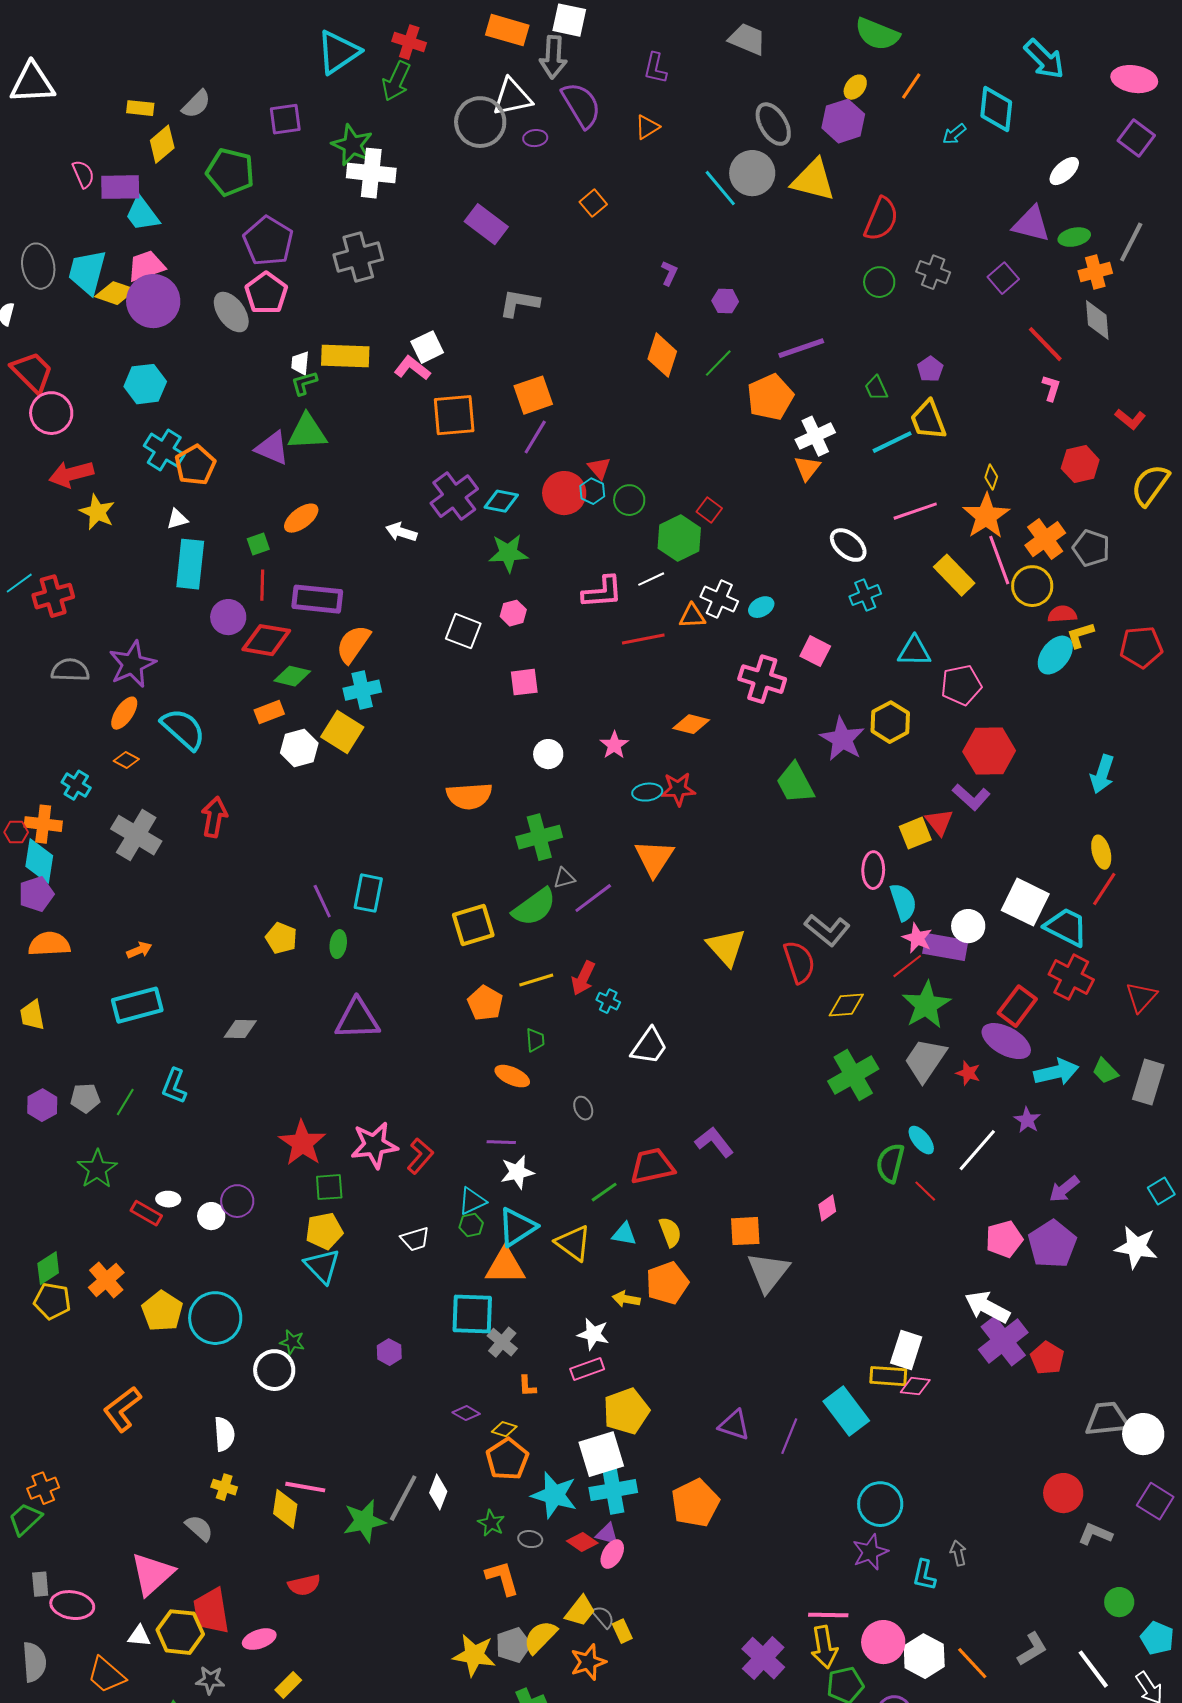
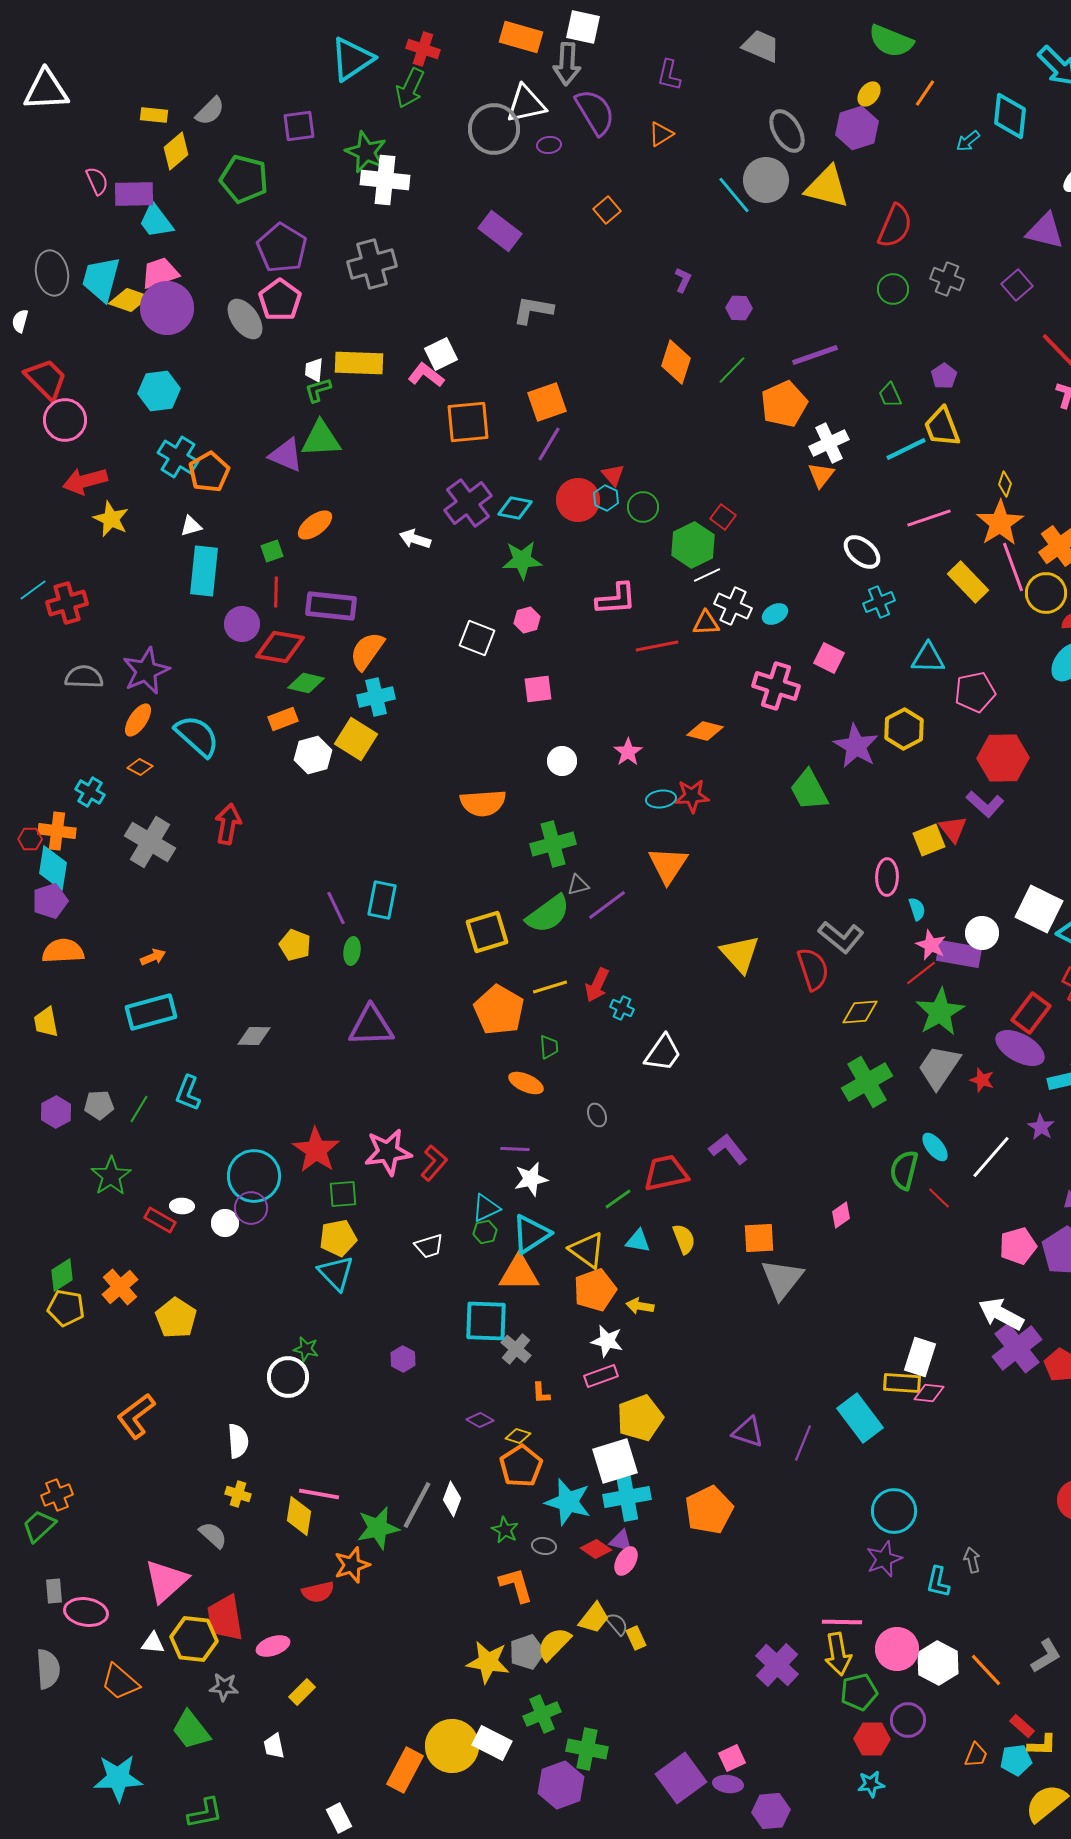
white line: (651, 579) -> (707, 575), moved
cyan semicircle: (903, 902) -> (917, 909), size x0.6
orange pentagon: (485, 1003) -> (499, 1010), size x1.4
orange pentagon: (667, 1283) -> (595, 1290), moved
cyan circle: (215, 1318) -> (254, 1176), moved
orange star: (588, 1662) -> (352, 1565), moved

